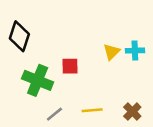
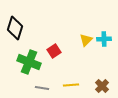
red square: (70, 66) -> (54, 51), turned -32
gray line: (54, 114) -> (42, 88), turned 48

